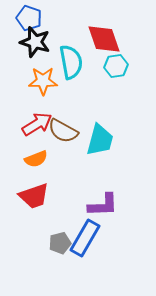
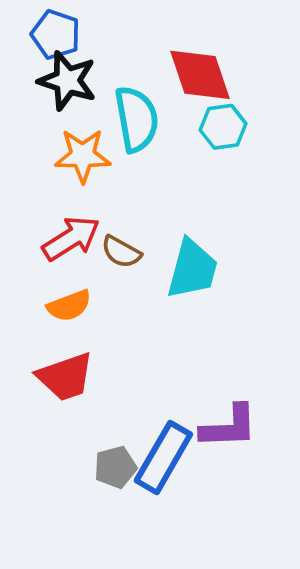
brown semicircle: (63, 131) -> (121, 252), size x0.7
purple L-shape: (103, 205) -> (229, 427), moved

